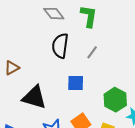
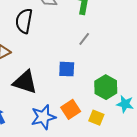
black semicircle: (60, 46) -> (24, 21), moved

